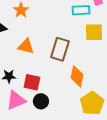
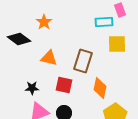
red square: (32, 82) -> (64, 85), moved

